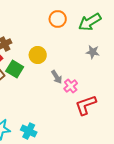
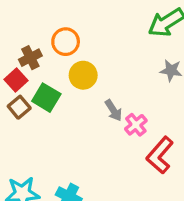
orange circle: (58, 19) -> (66, 42), moved
red L-shape: (86, 105) -> (160, 155), turned -30

